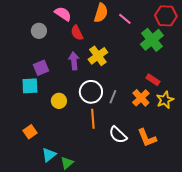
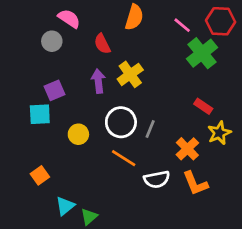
pink semicircle: (63, 14) -> (69, 19), moved
pink line: (125, 19) -> (182, 25), moved
orange cross: (141, 98) -> (187, 149), moved
orange line: (93, 119) -> (124, 158), turned -54
white semicircle: (118, 135) -> (157, 179), turned -54

